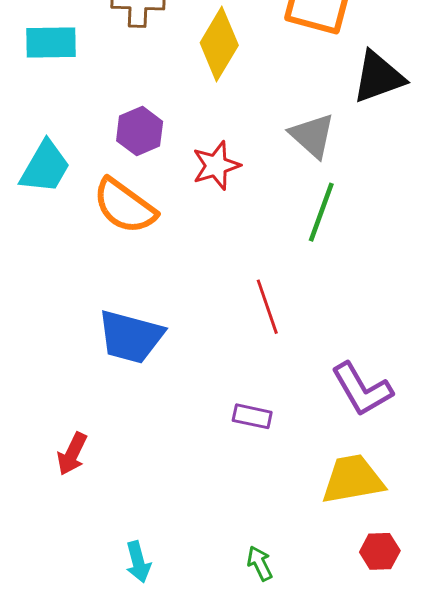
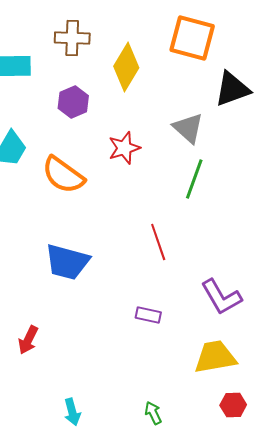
purple hexagon: (140, 131) -> (73, 102), moved

